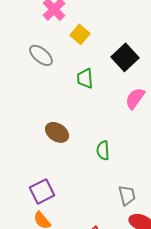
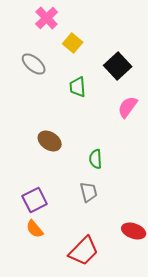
gray trapezoid: (127, 195) -> (89, 192), moved

